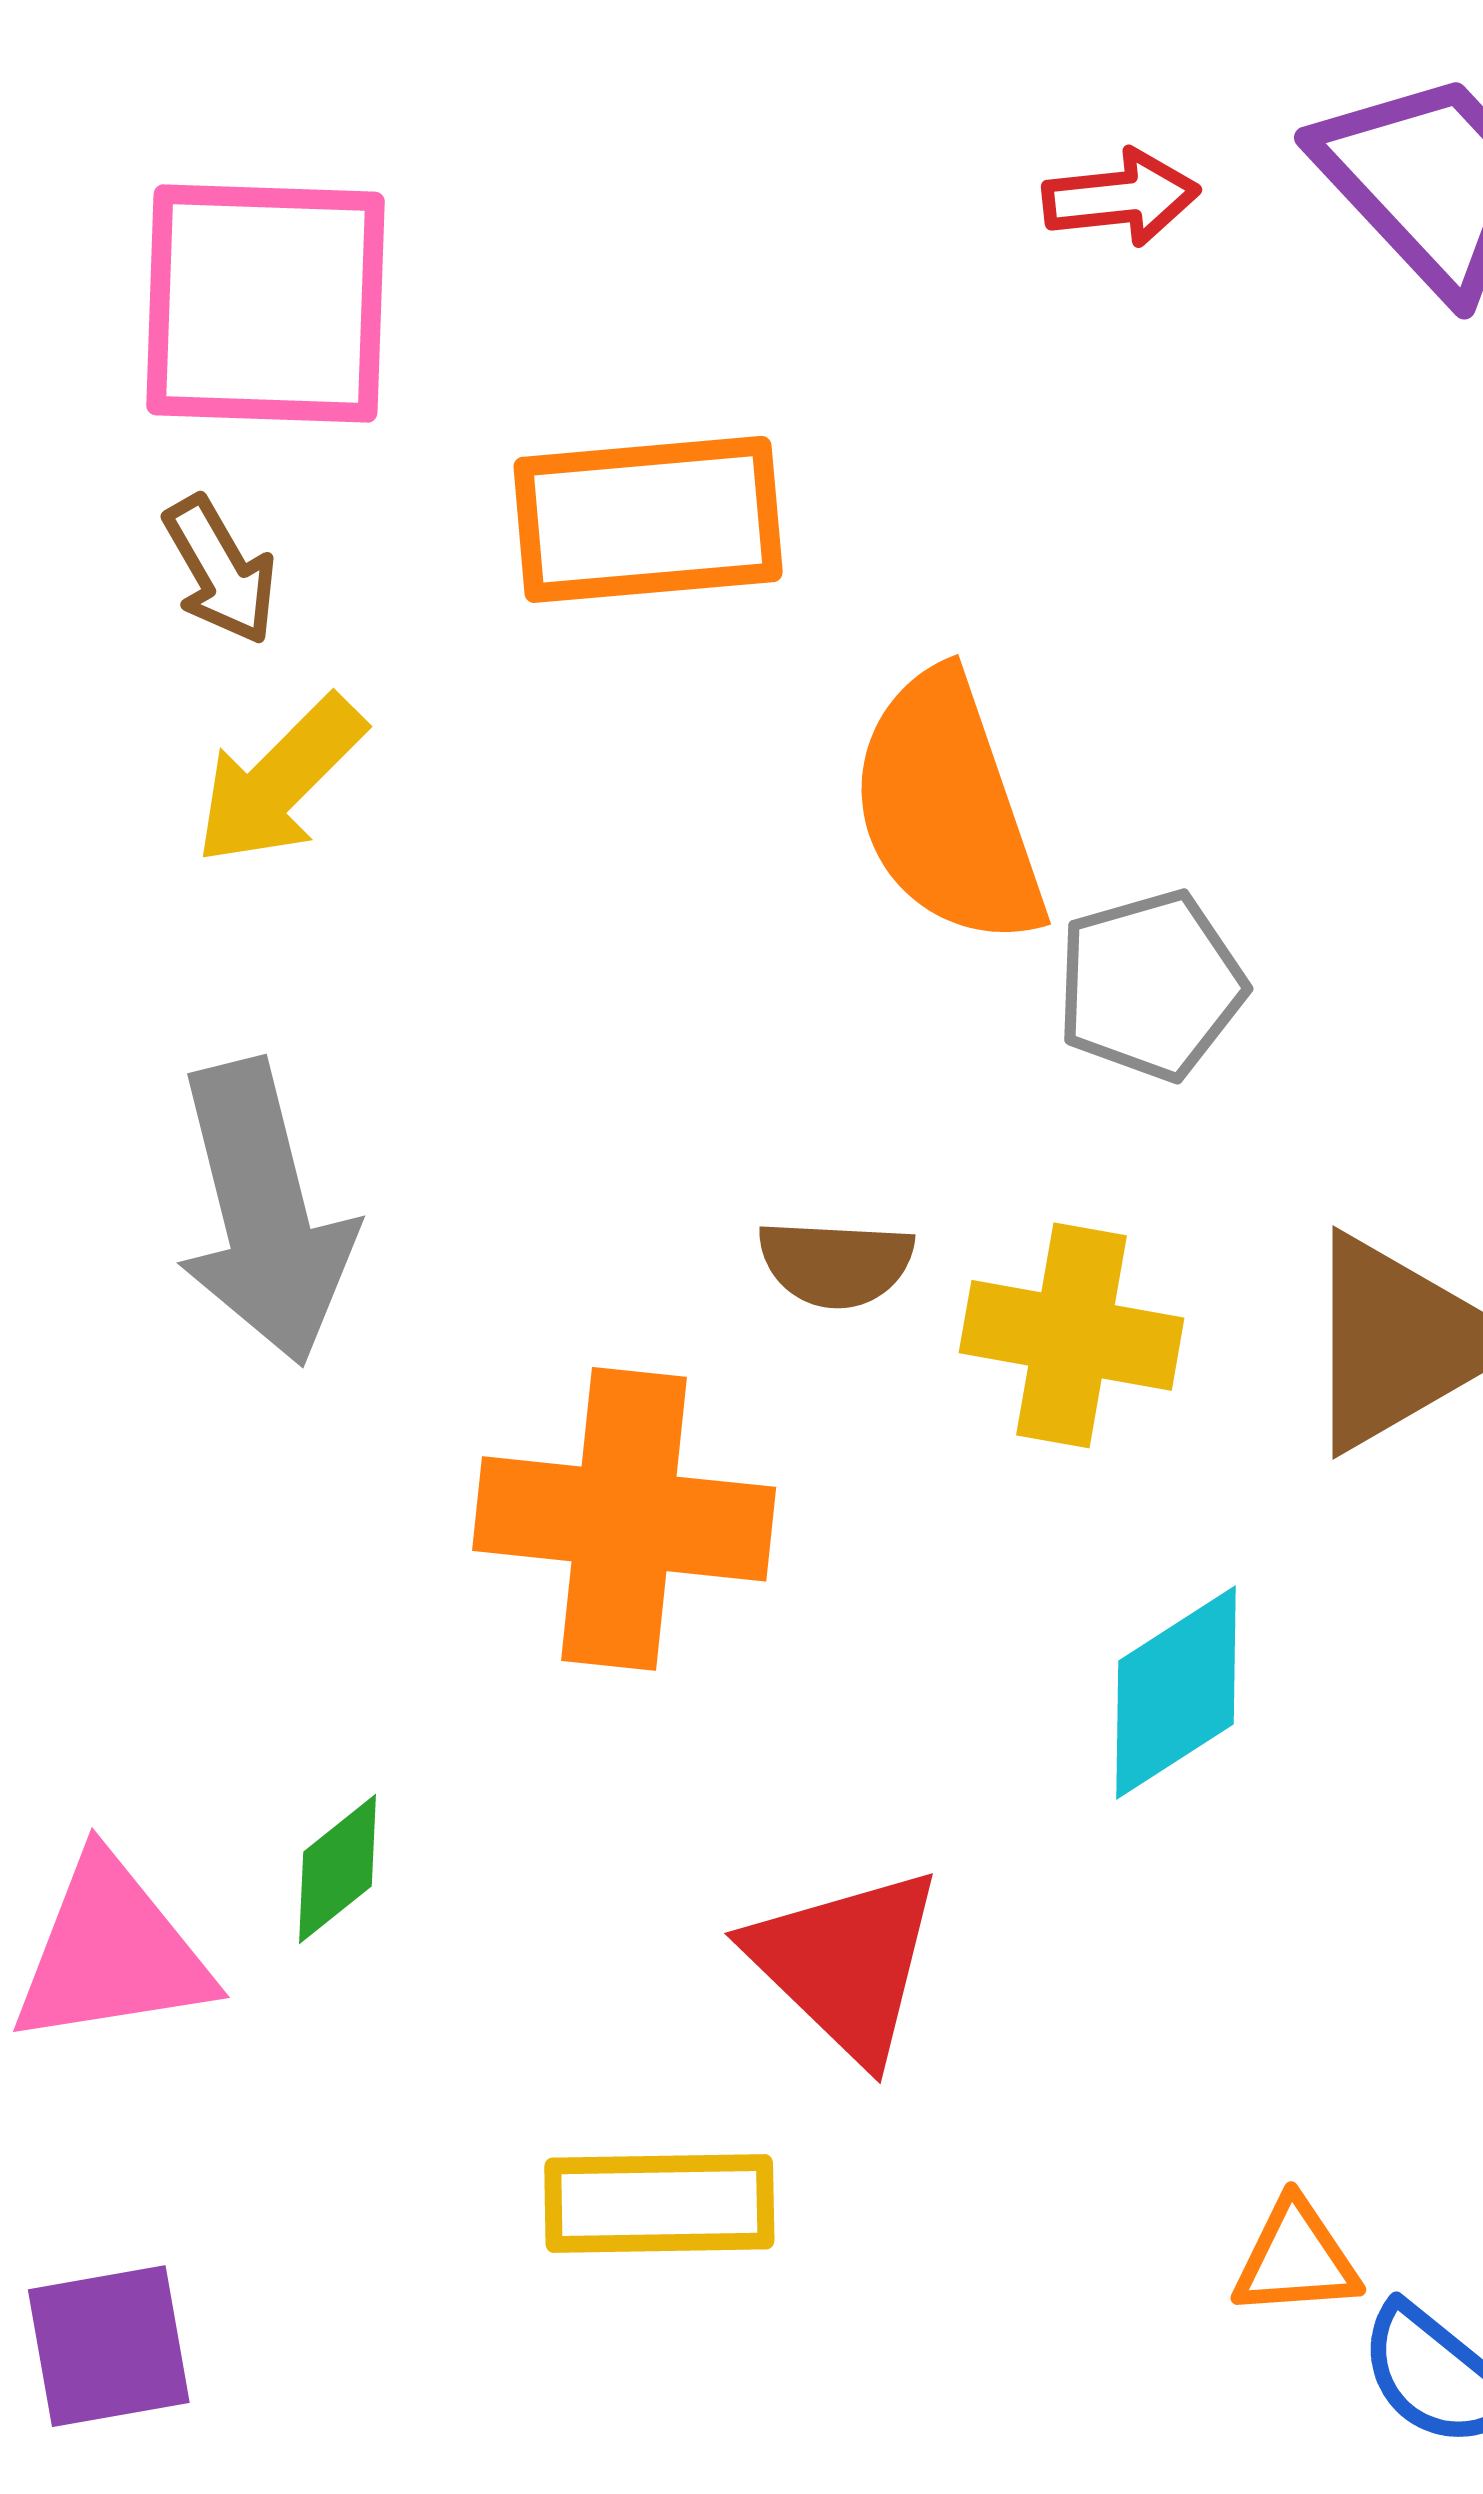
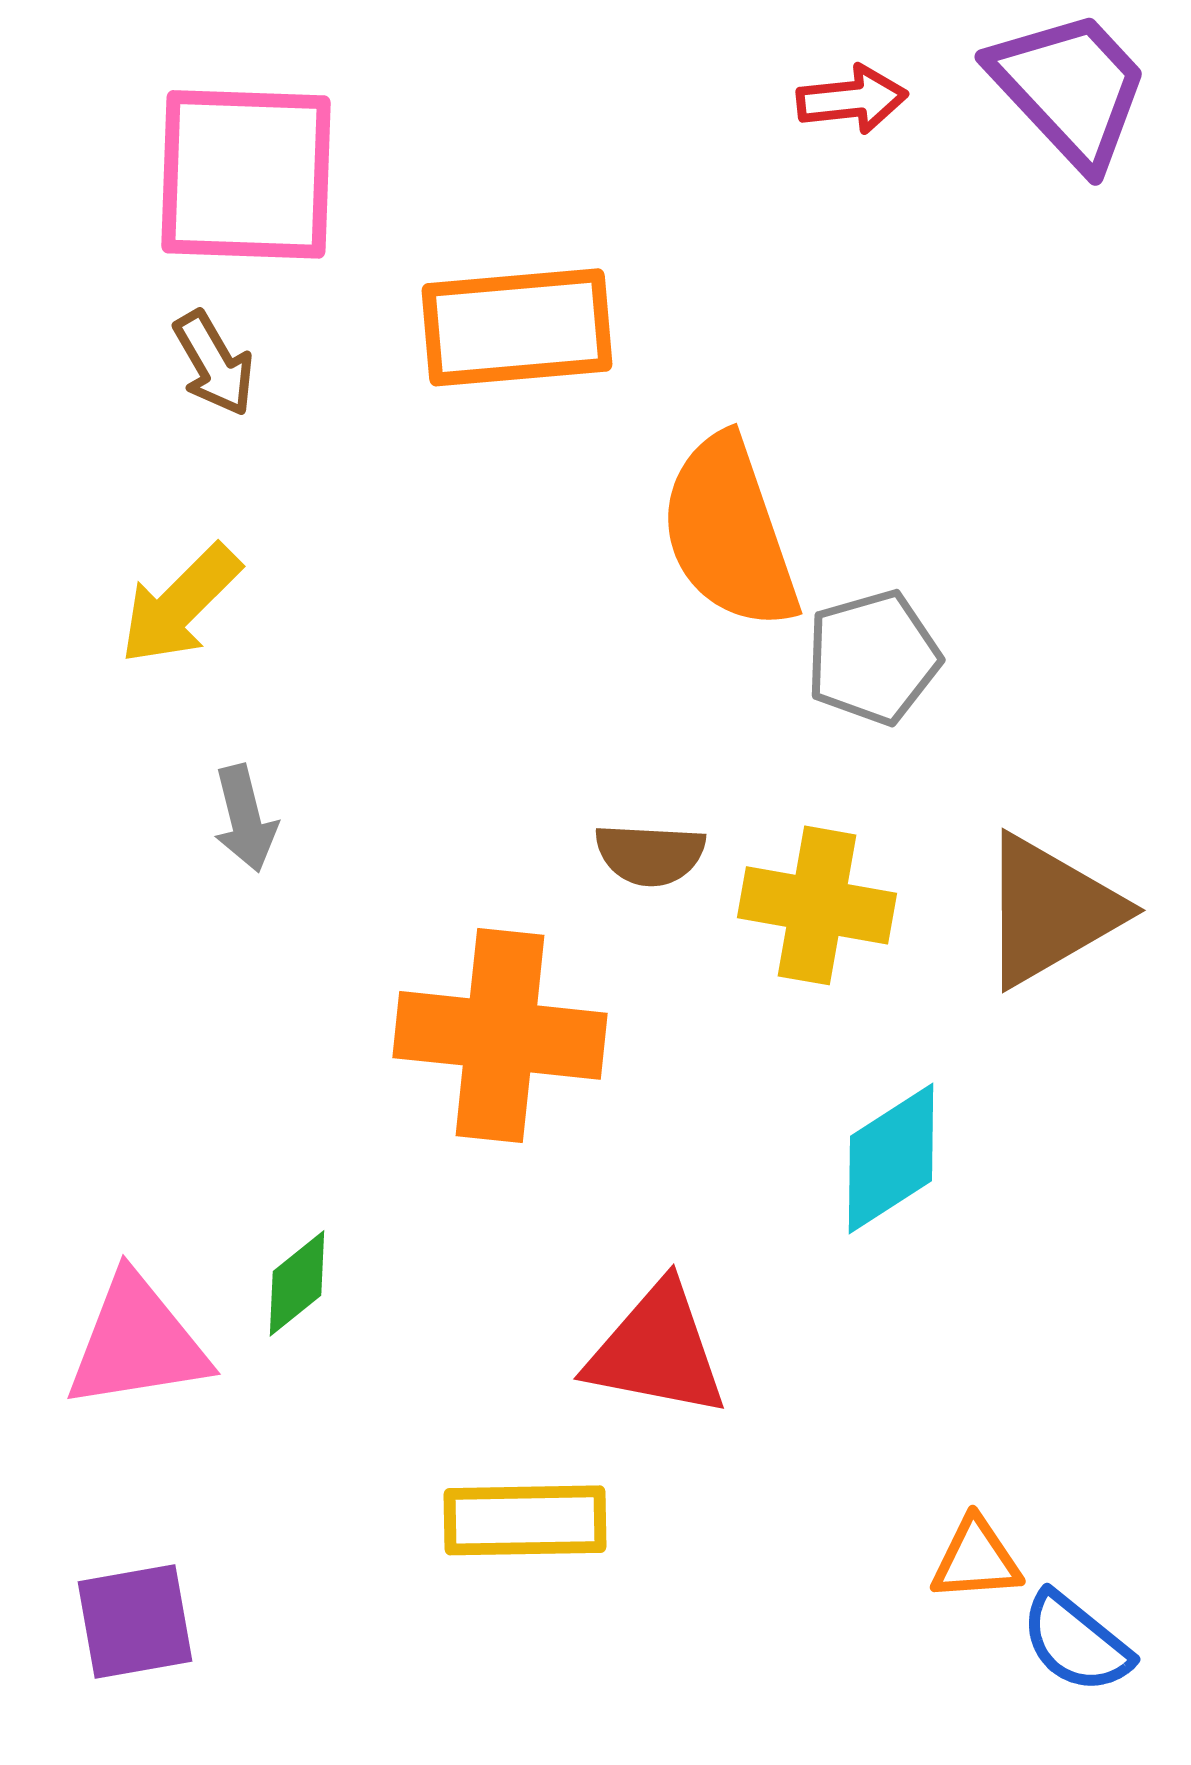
yellow arrow: (280, 781) -> (180, 604), moved
gray arrow: (264, 1213) -> (245, 818), size x0.5
red triangle: (846, 1964) -> (657, 1350), turned -33

